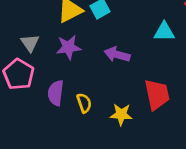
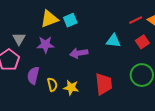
purple arrow: (117, 54) -> (79, 53), turned -30
yellow star: (121, 114) -> (71, 88), moved

